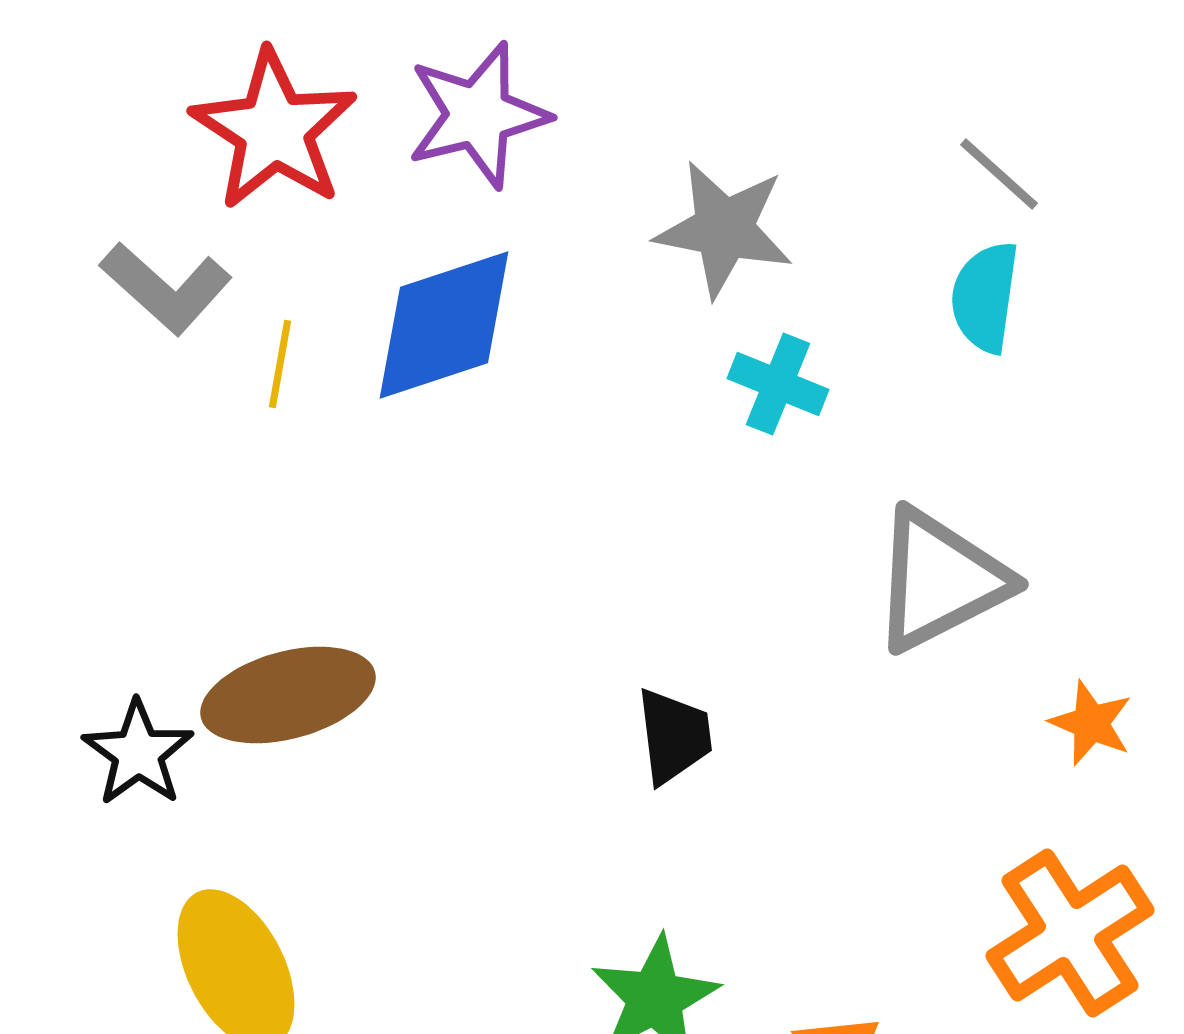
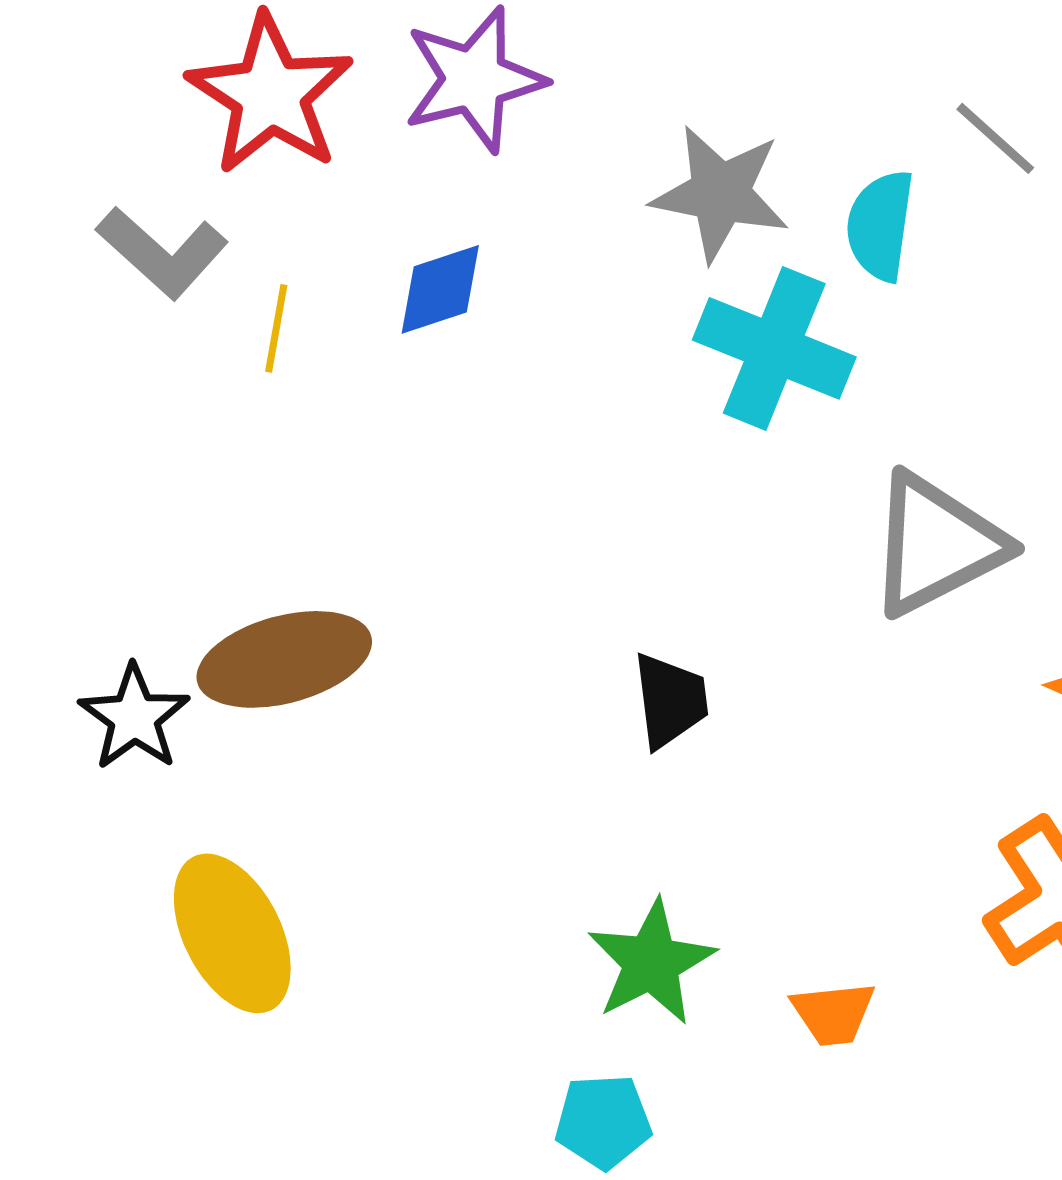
cyan semicircle: (985, 297) -> (880, 225), moved
blue diamond: (444, 325) -> (440, 289), size x0.6
cyan cross: (778, 384) -> (774, 348), size x1.6

